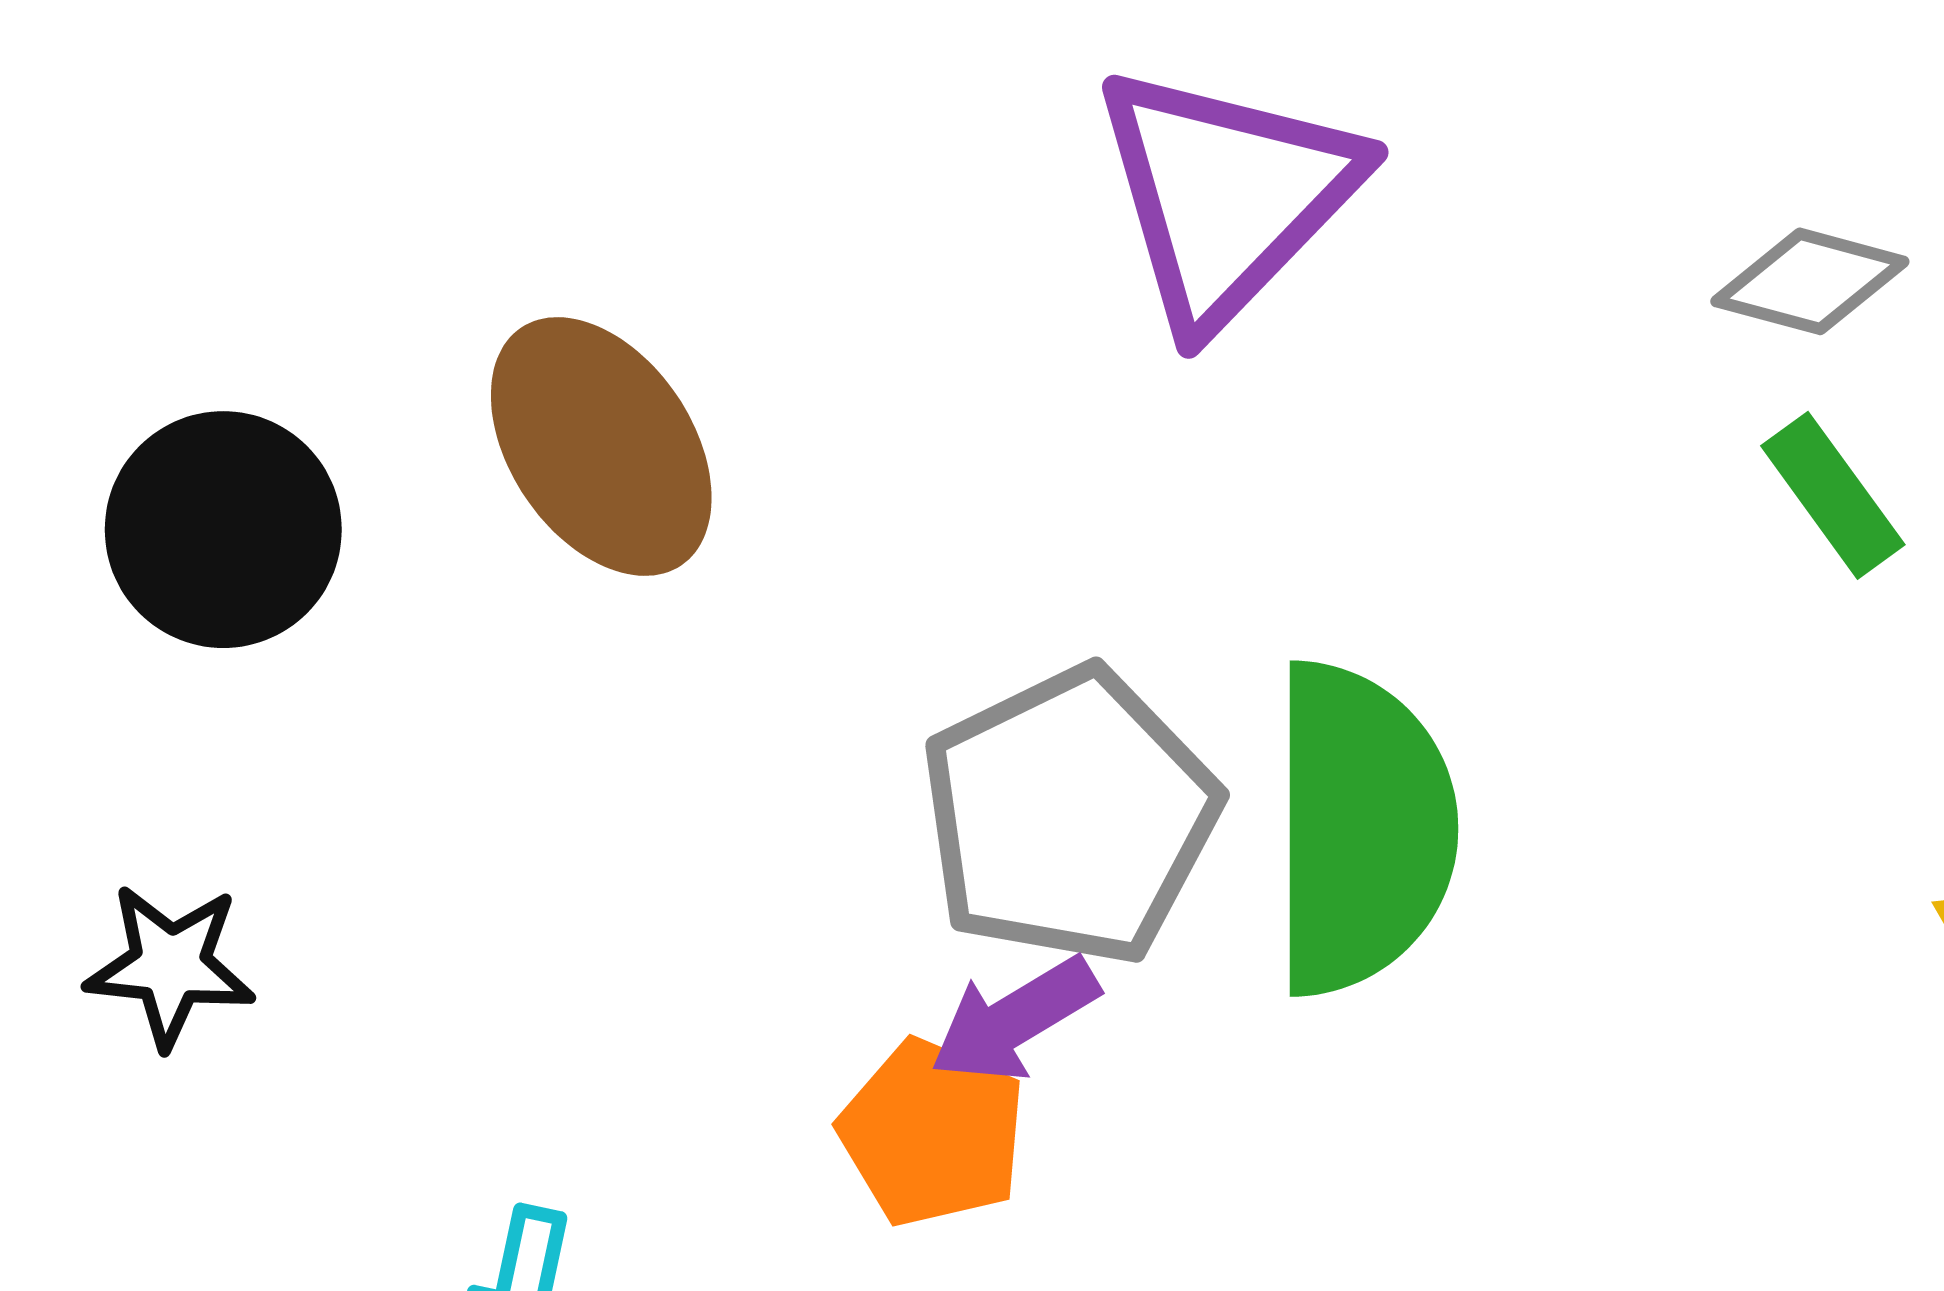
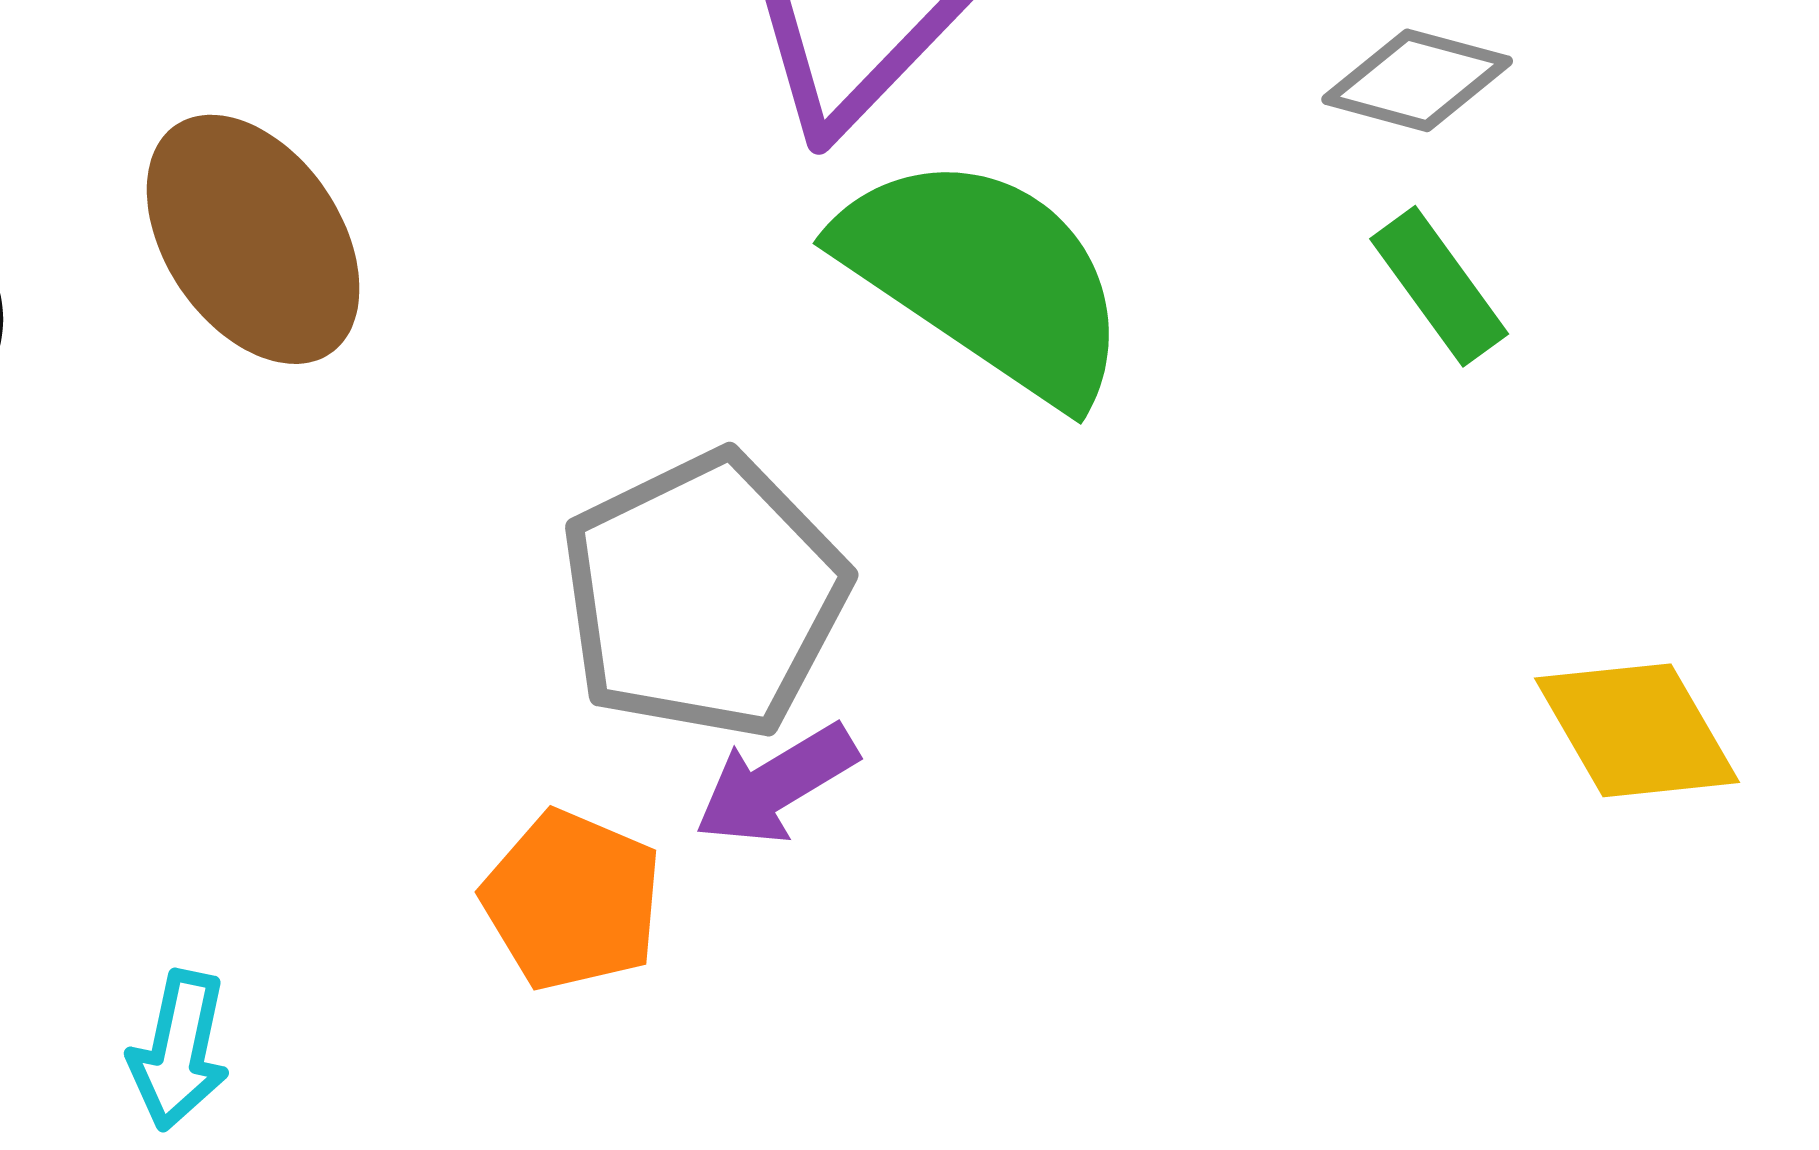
green semicircle: (1361, 829) -> (985, 277), moved, turned -56
purple arrow: (1015, 1020) -> (776, 784), moved

